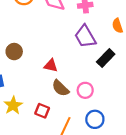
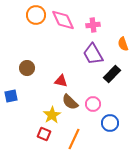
yellow star: (13, 105) -> (52, 115), moved
red square: (42, 111) -> (44, 134), moved
blue circle: (95, 119) -> (110, 123), moved

